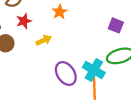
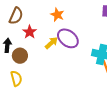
purple ellipse: (66, 74) -> (68, 38), moved

